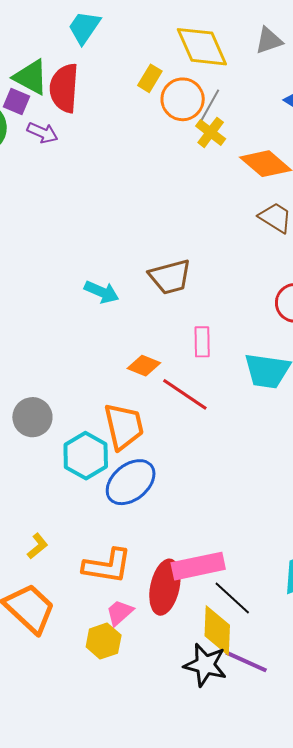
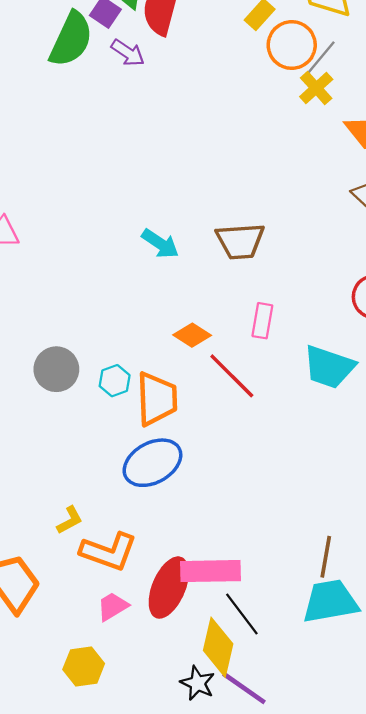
cyan hexagon: (86, 456) -> (115, 381), moved, size x0.6
yellow L-shape: (38, 546) -> (70, 520), moved
yellow hexagon: (104, 641) -> (84, 667), moved
black star: (205, 665) -> (198, 683), size x0.7

